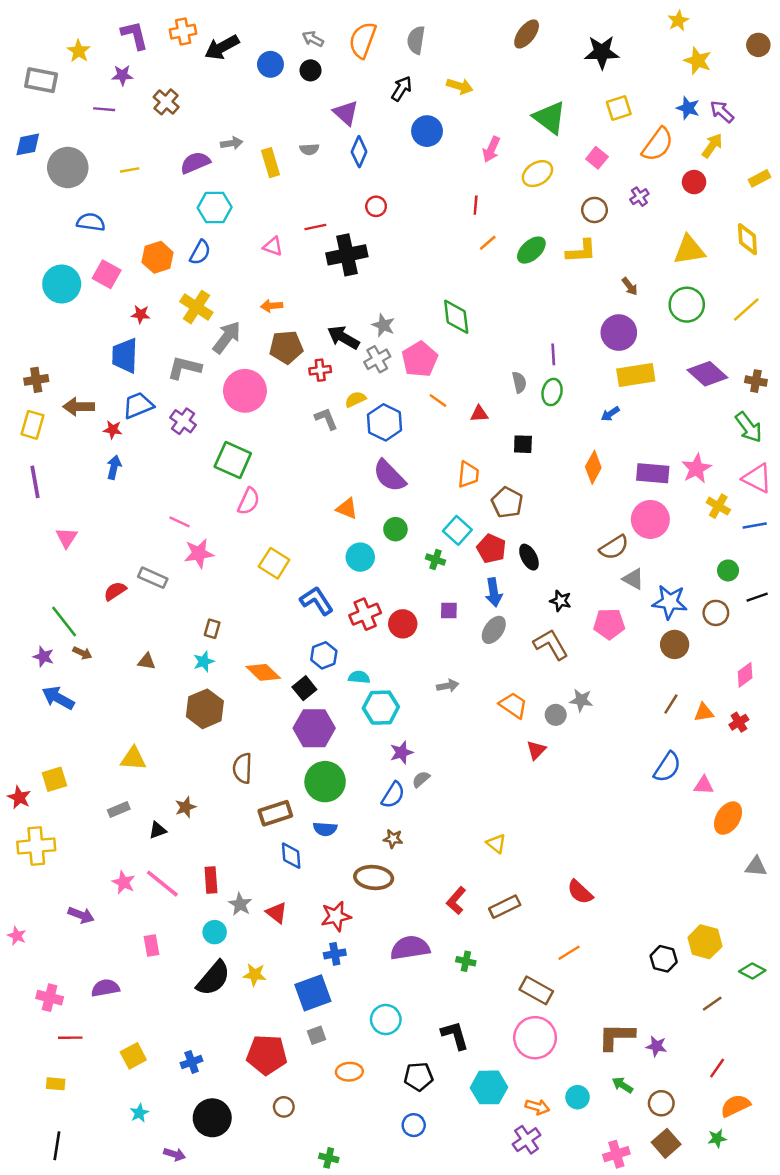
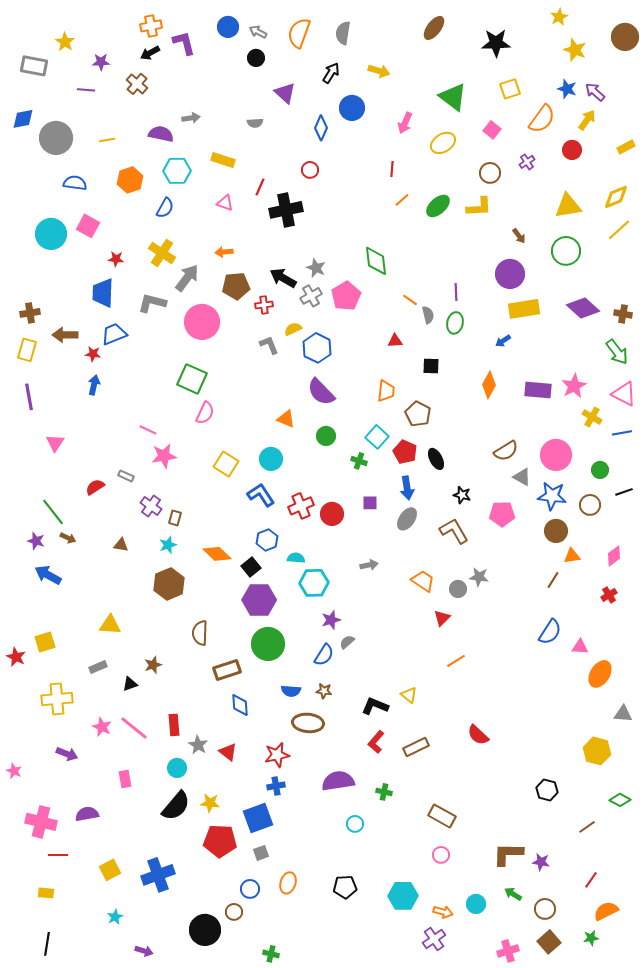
purple L-shape: (135, 35) -> (184, 43), moved
brown circle: (758, 45) -> (625, 37), size x1.4
black arrow: (222, 47) -> (150, 53), moved, size x0.7
blue circle: (270, 64) -> (228, 27), moved
blue diamond: (359, 152) -> (321, 128), moved
purple semicircle: (195, 163) -> (161, 134), turned 35
yellow rectangle: (270, 163) -> (223, 160), moved, turned -55
red line: (315, 227) -> (260, 187), turned -54
yellow diamond: (747, 239) -> (616, 197), turned 72
orange hexagon: (158, 257) -> (130, 180), moved
yellow line: (746, 309) -> (619, 230), moved
orange line: (438, 401) -> (410, 300), moved
purple cross: (183, 421) -> (151, 506), moved
pink circle: (650, 519) -> (556, 455), moved
cyan circle: (360, 557) -> (271, 459), moved
gray rectangle: (153, 578) -> (126, 476), size x0.7
orange triangle: (704, 712) -> (572, 556), moved
blue semicircle: (325, 829) -> (291, 691), moved
yellow cross: (36, 846) -> (57, 699), moved
yellow hexagon: (705, 942) -> (597, 751), moved
orange line: (569, 953) -> (456, 661), moved
pink cross: (50, 998) -> (41, 822), size x1.4
cyan circle: (386, 1020) -> (355, 824), moved, size x0.7
black L-shape: (455, 1035) -> (375, 706), moved, turned -52
pink circle: (535, 1038) -> (441, 855), size x0.5
red pentagon: (267, 1055) -> (220, 841), moved
blue cross: (192, 1062) -> (158, 875), size x1.8
orange ellipse: (349, 1072) -> (288, 883), turned -70
black circle: (212, 1118) -> (205, 930), moved
blue circle: (414, 1125) -> (250, 889), moved

